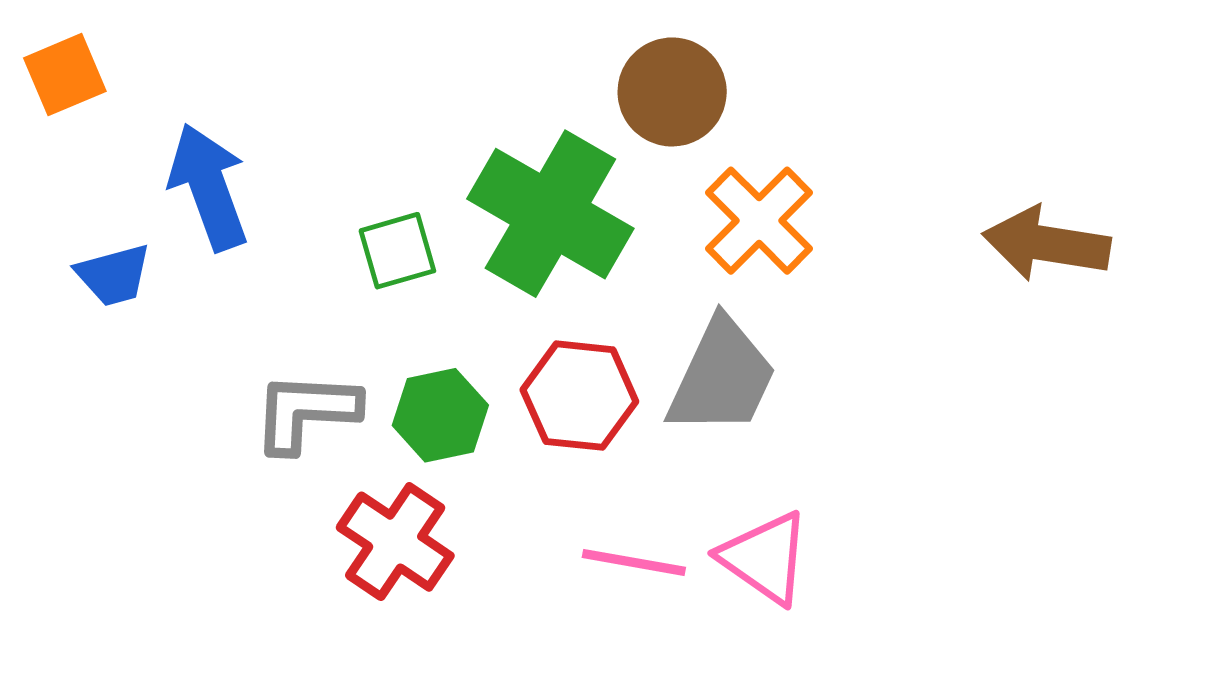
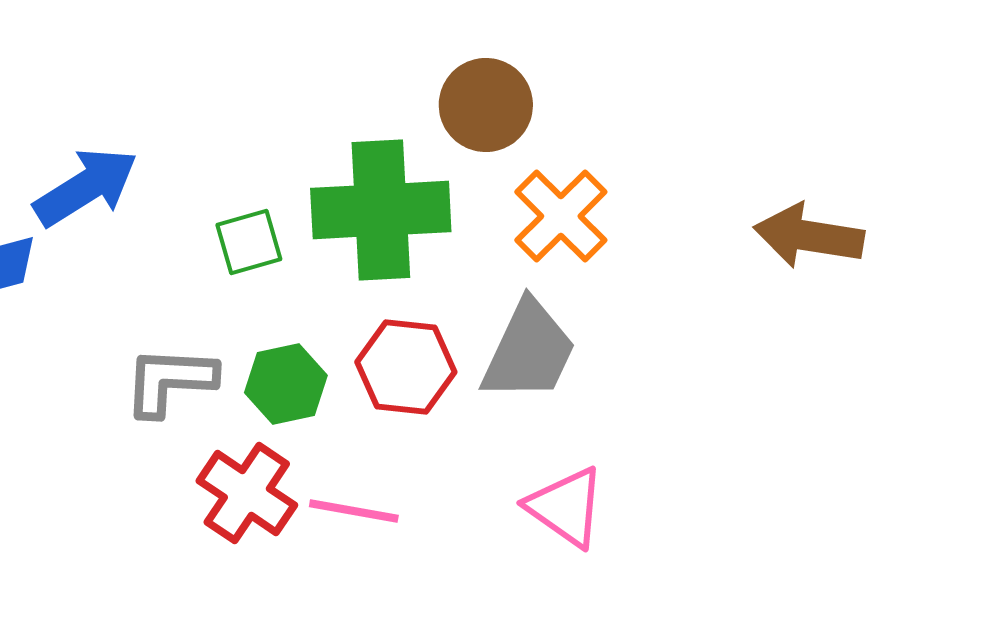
blue arrow: (209, 187) -> (86, 187), turned 78
green cross: (550, 214) -> (381, 210), turned -33
pink line: (634, 562) -> (354, 511), moved

